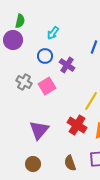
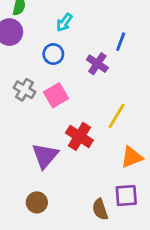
purple cross: (67, 65) -> (97, 64), moved
red cross: (77, 125) -> (79, 136), moved
brown semicircle: (70, 163) -> (100, 209), moved

